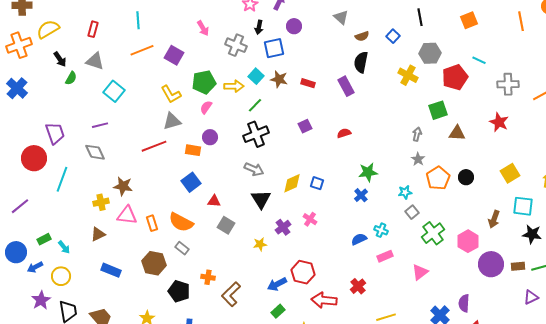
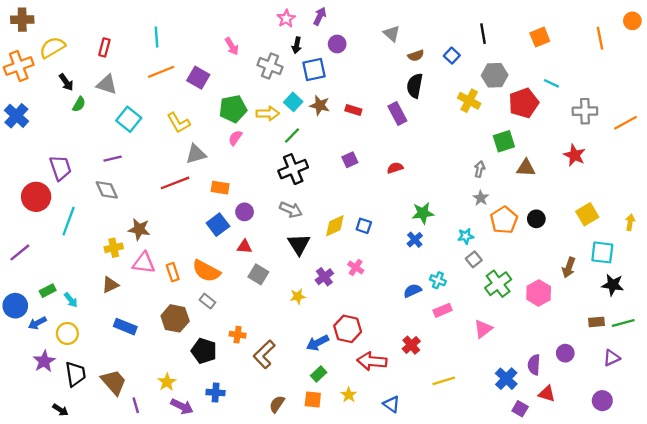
yellow L-shape: (171, 94) -> (179, 123), moved
purple circle: (210, 137) -> (245, 212), moved
purple circle: (491, 264) -> (565, 353), moved, size x0.6

